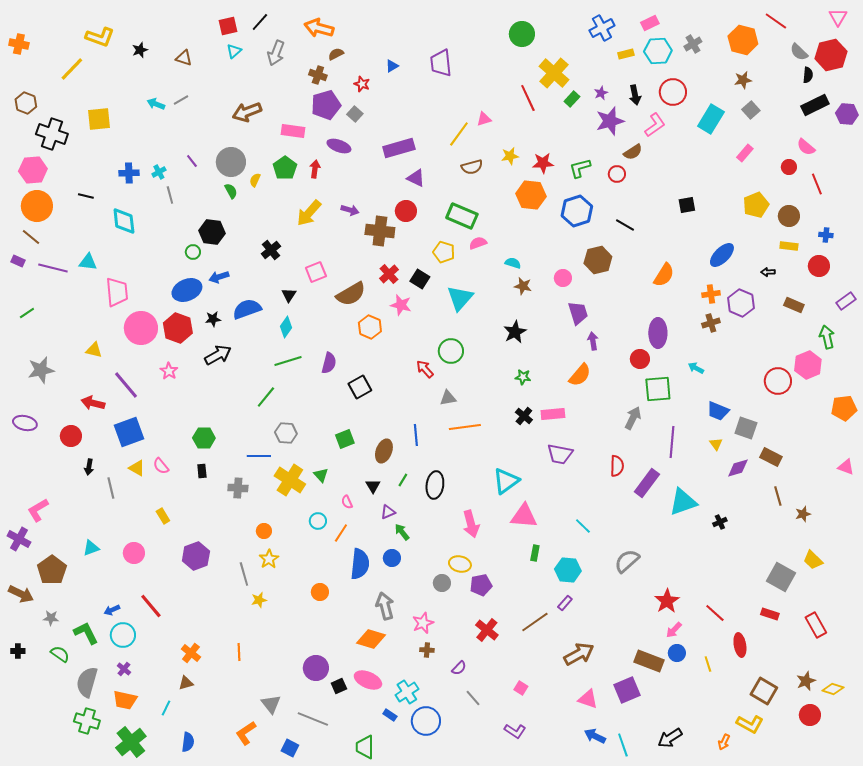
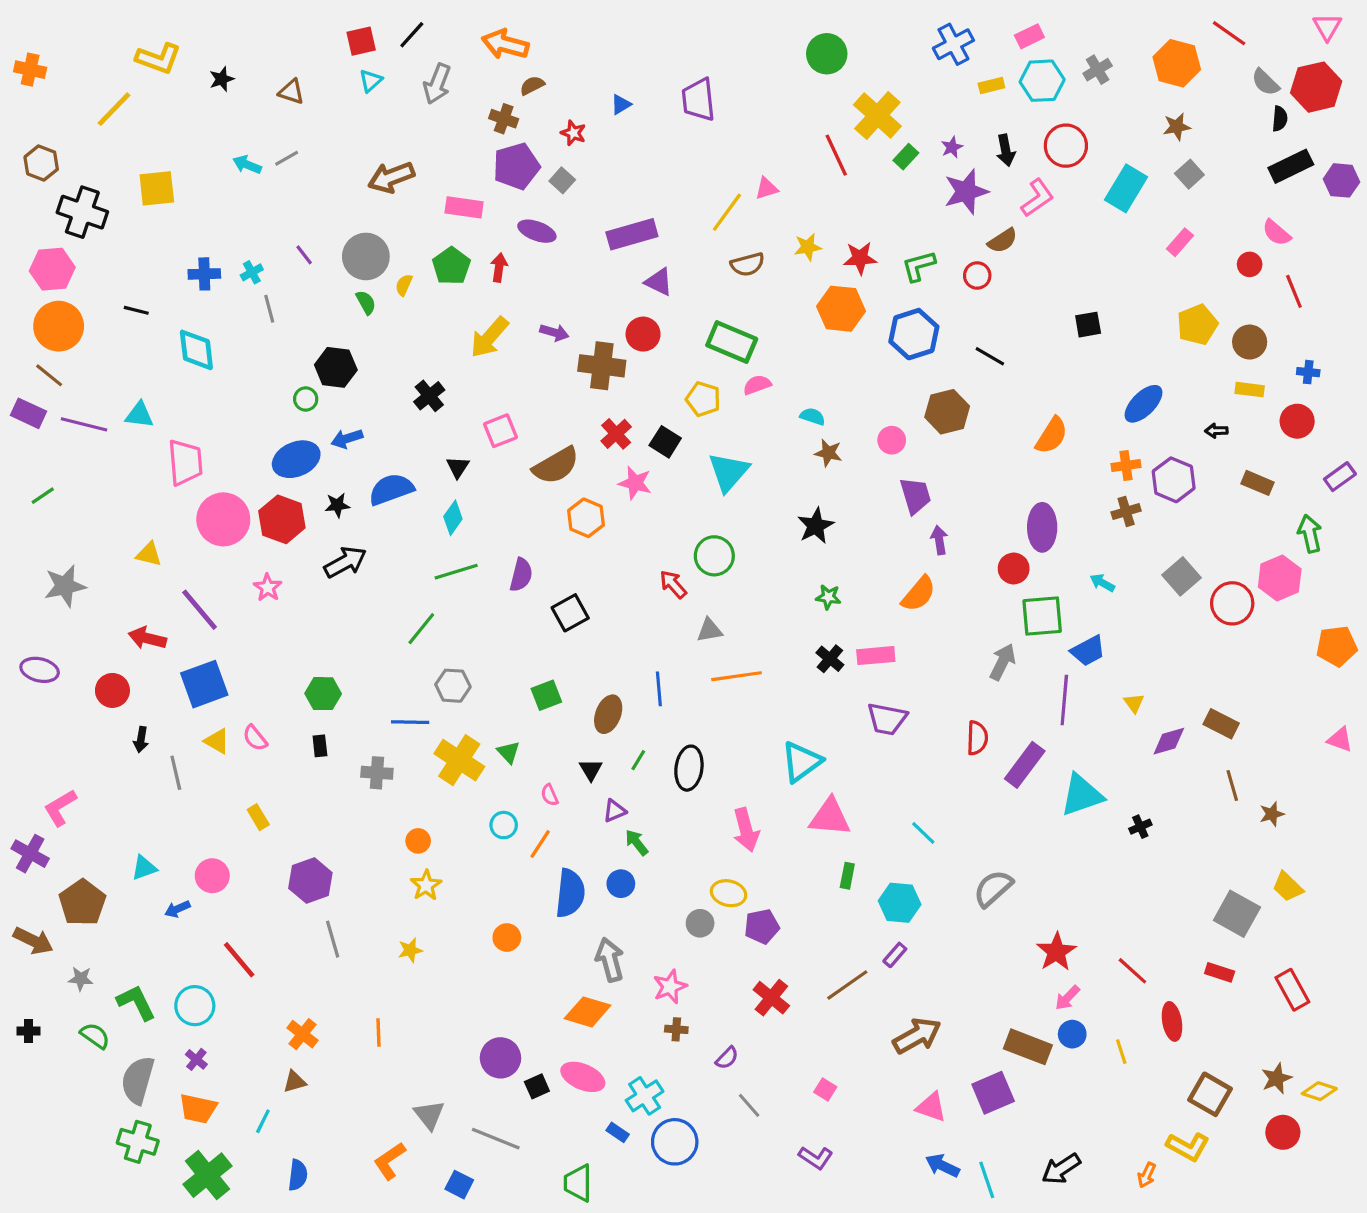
purple rectangle: (18, 261) -> (29, 413), size x1.5
blue trapezoid: (718, 411) -> (1088, 651), moved, turned -50
gray square: (746, 428) -> (1182, 576), moved, turned 30
gray line: (244, 574) -> (333, 939), moved
blue arrow: (112, 610) -> (177, 909), moved

